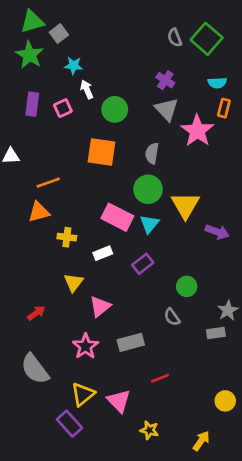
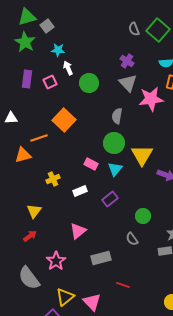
pink star: (197, 131) -> (151, 99), turned 30
orange square: (101, 152) -> (64, 120), moved, turned 35
orange triangle: (39, 212) -> (23, 155), moved
pink rectangle: (117, 217) -> (91, 164), size x0.6
yellow cross: (67, 237) -> (53, 179), turned -32
yellow triangle: (73, 282) -> (34, 211), moved
pink star: (85, 346) -> (56, 261), moved
red line: (160, 378) -> (123, 285), turned 40

